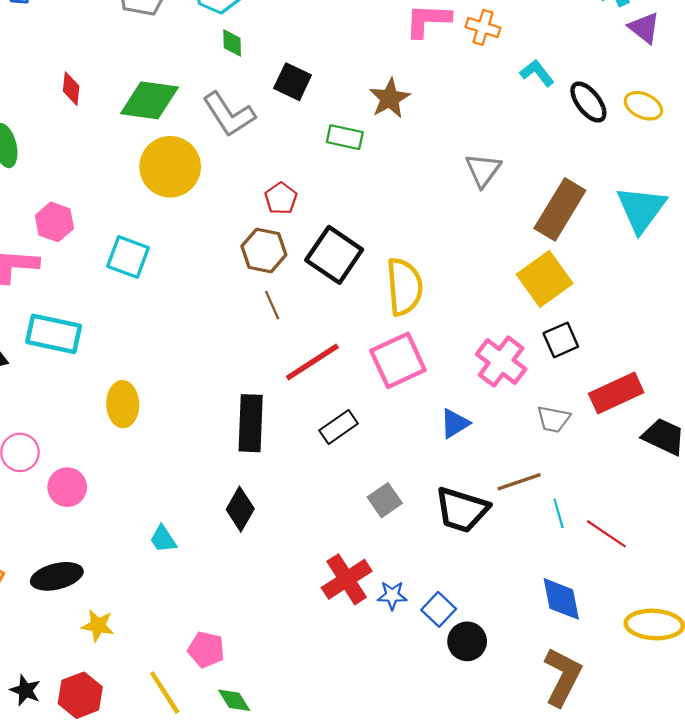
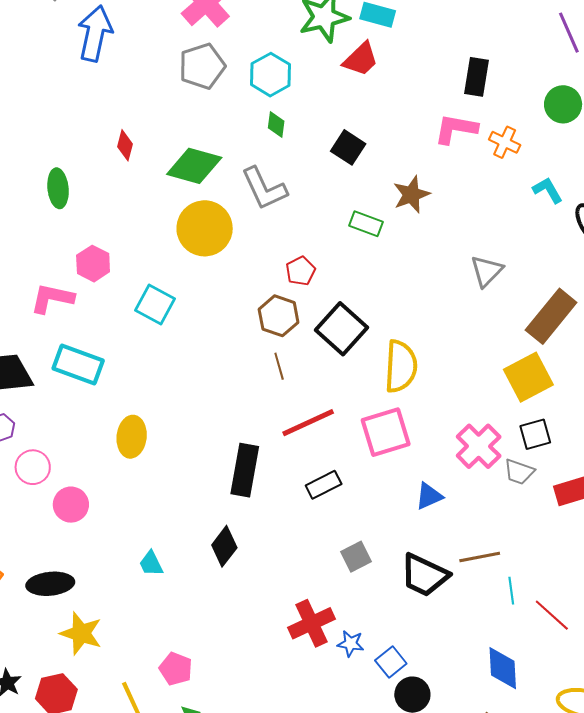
black square: (293, 82) -> (348, 147), moved
gray trapezoid: (553, 419) -> (519, 472), moved
yellow star: (98, 626) -> (81, 633), size x1.4

